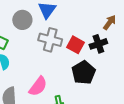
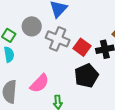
gray circle: (22, 20) -> (32, 26), moved

